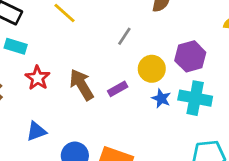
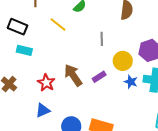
gray line: (124, 36) -> (102, 39), turned -32
red star: (38, 78) -> (46, 83), moved

